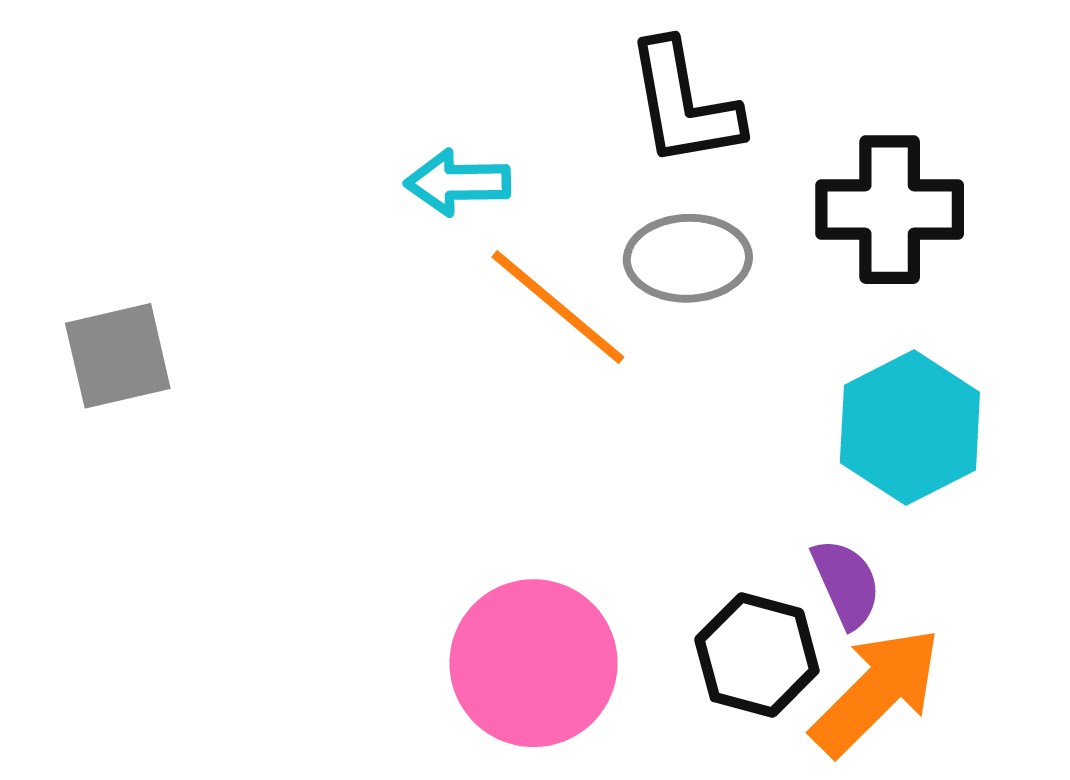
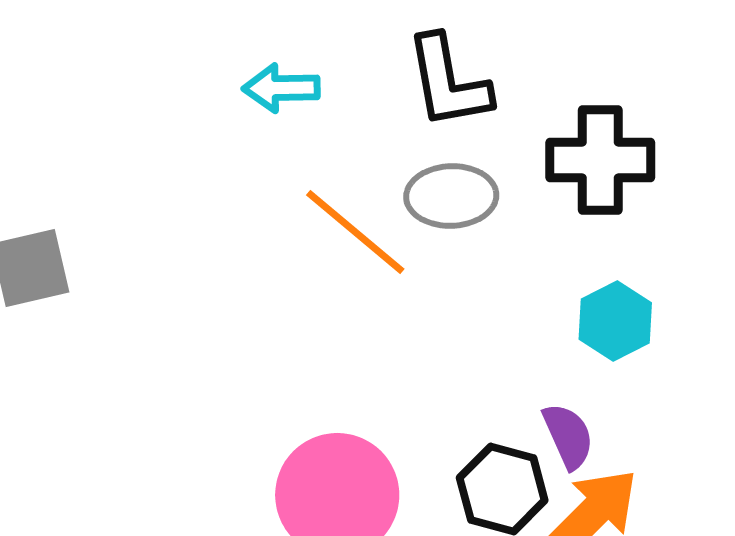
cyan arrow: (458, 182) -> (281, 88), moved
cyan hexagon: (910, 428) -> (615, 321), size x0.7

